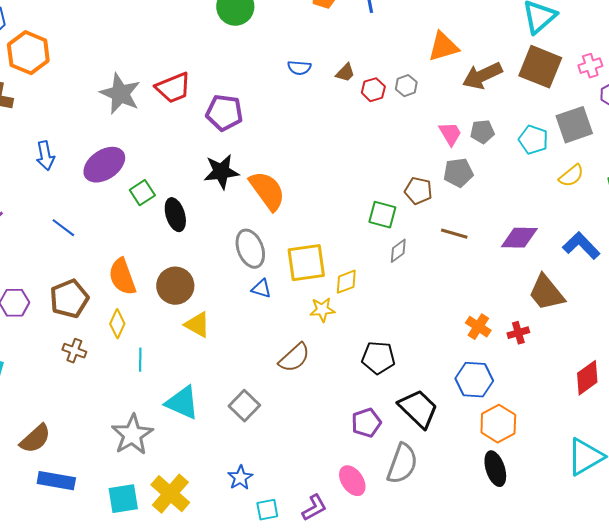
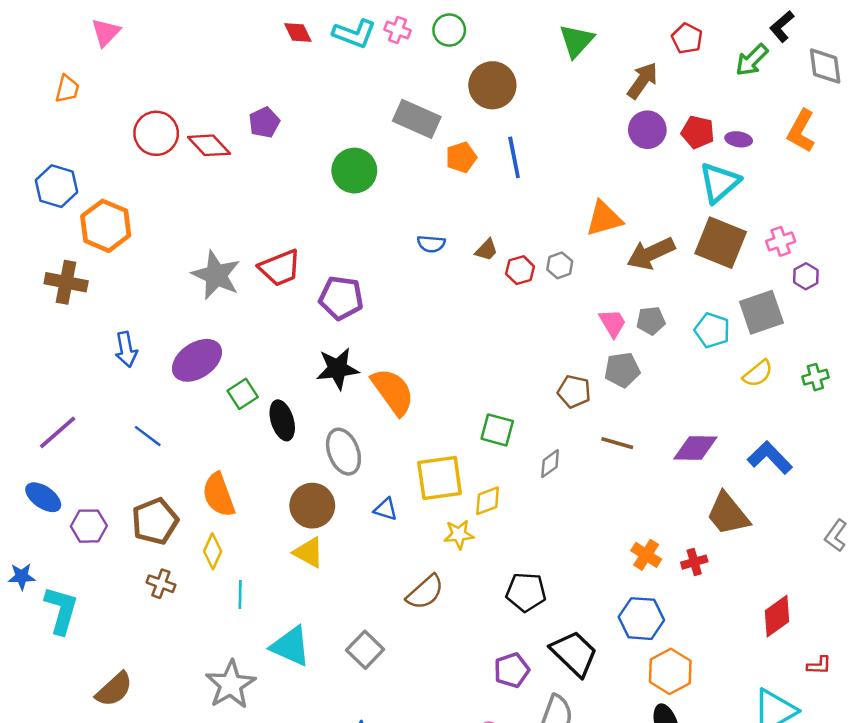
green square: (382, 215) -> (497, 430), moved
gray ellipse: (250, 249) -> (343, 452), moved
brown circle: (175, 286) -> (312, 506), moved

